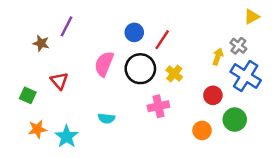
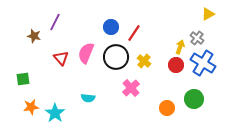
red triangle: (59, 81) -> (61, 58), moved
green square: (28, 95) -> (23, 79), turned -32
red circle: (213, 95) -> (176, 65), moved
pink cross: (158, 106) -> (131, 88), turned -30

